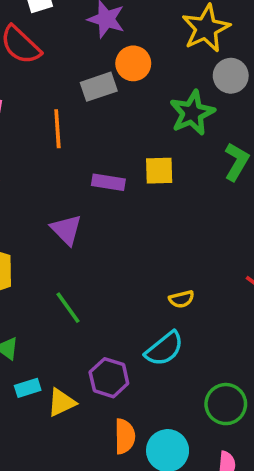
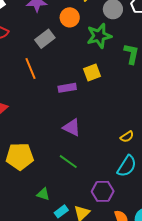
orange circle: (133, 63) -> (70, 17), moved
green star: (192, 113) -> (99, 36), turned 30
purple triangle: (66, 230) -> (72, 128), moved

